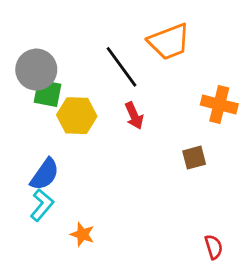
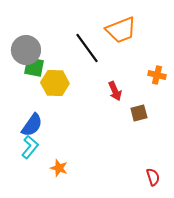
orange cross: (219, 104) -> (157, 75), size x0.7
red arrow: (134, 116) -> (115, 91), moved

